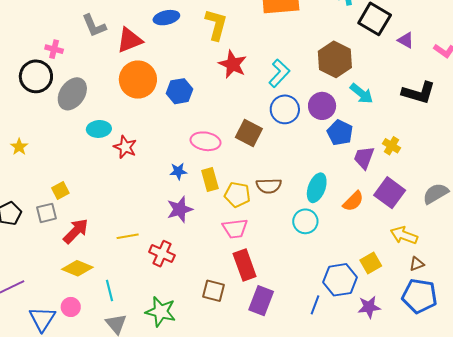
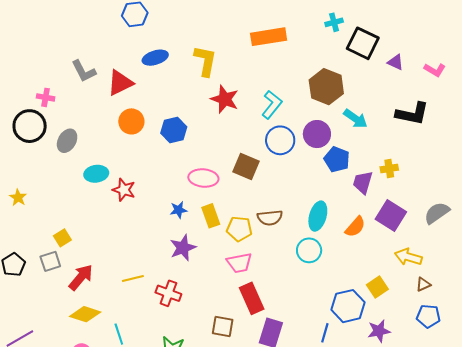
orange circle: (138, 80) -> (131, 121), size x0.7
gray ellipse: (72, 94) -> (67, 141), size x0.7
yellow cross: (391, 146) -> (389, 169), turned -36
blue pentagon: (419, 296) -> (428, 316), size x0.7

